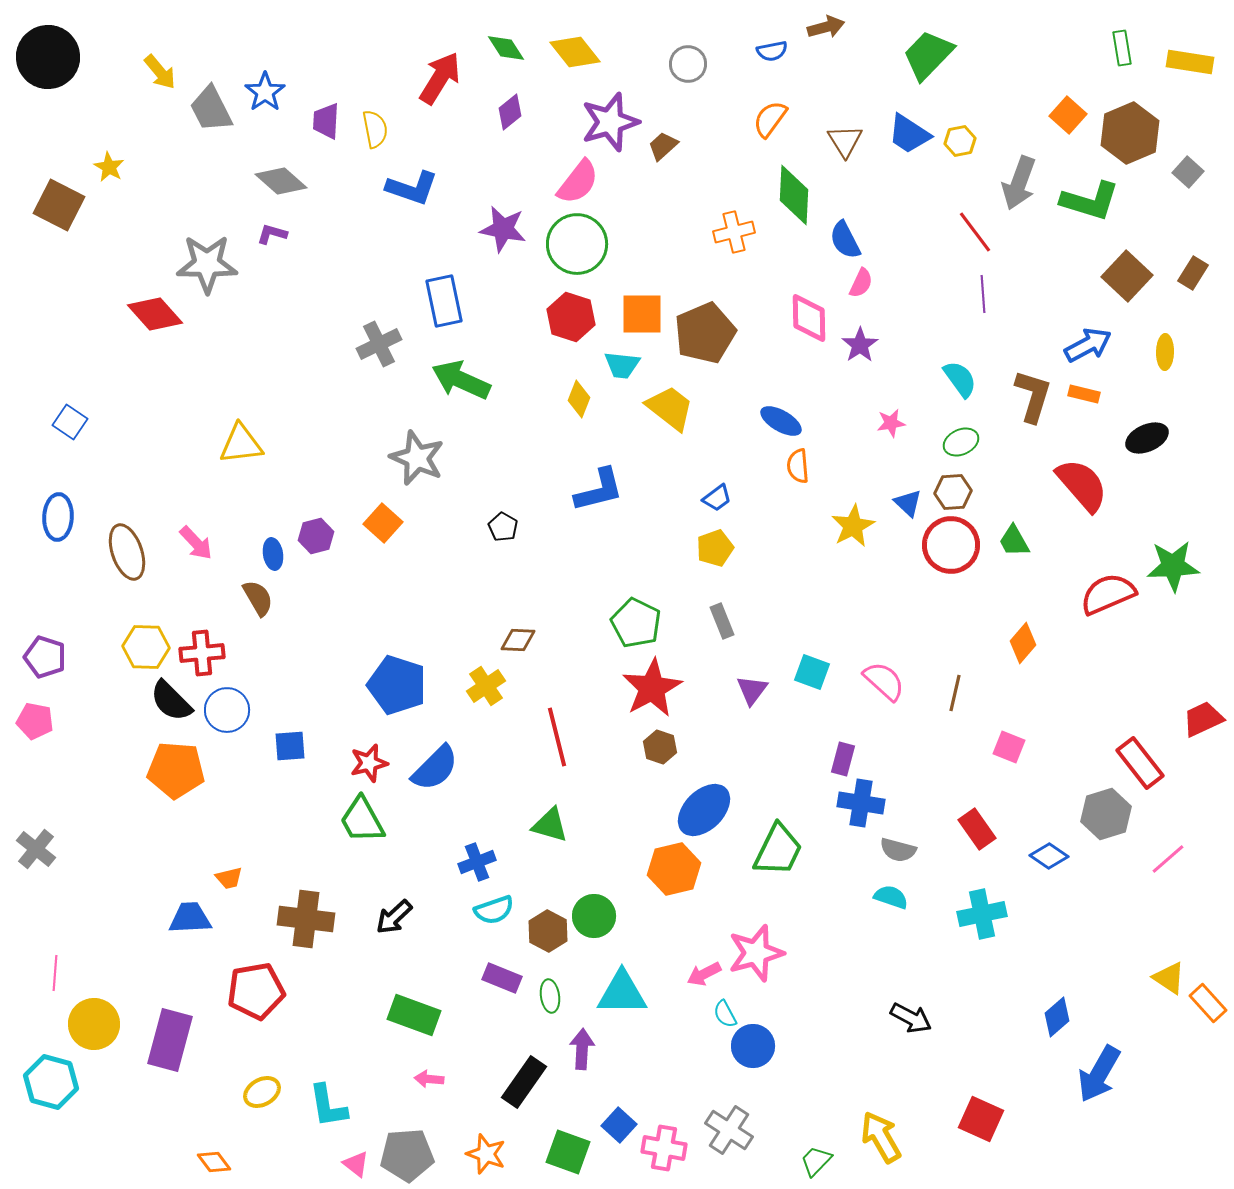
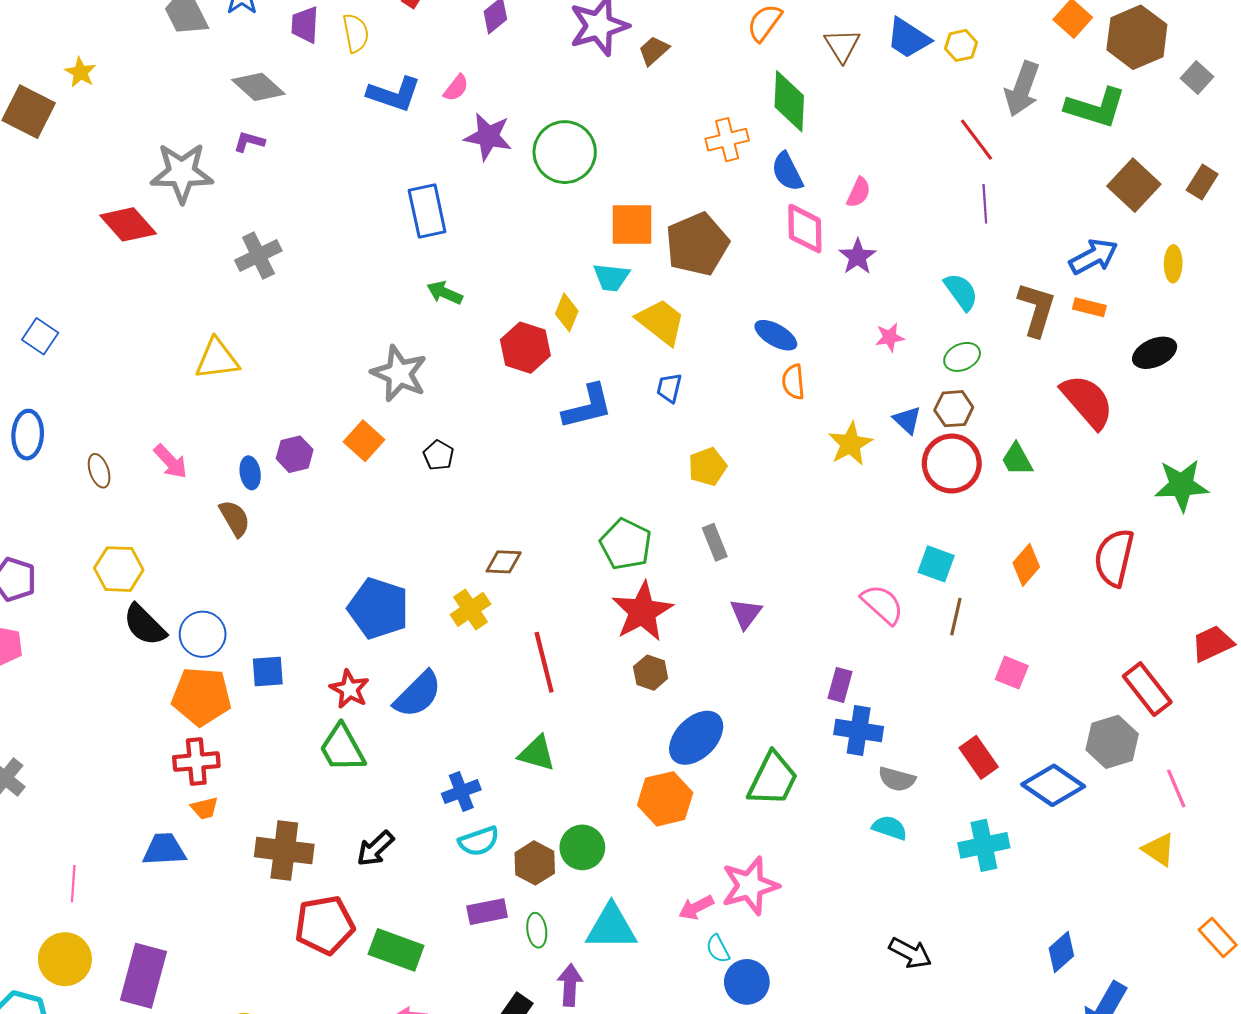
pink semicircle: (578, 182) -> (456, 88), moved, size x0.6
blue semicircle: (845, 240) -> (787, 172), moved
red hexagon: (571, 317) -> (525, 348), moved
gray cross: (379, 344) -> (258, 256), moved
green arrow: (461, 380) -> (445, 293), size x0.6
blue trapezoid: (717, 498) -> (669, 388), moved, turned 140
black pentagon: (503, 527) -> (438, 455), moved
brown ellipse: (127, 552) -> (99, 471), size x0.6
red semicircle: (1108, 594) -> (1114, 558), moved, turned -54
red cross: (202, 653) -> (196, 762), moved
cyan square: (812, 672) -> (936, 564), moved
red star: (369, 763) -> (349, 689), turned -30
orange pentagon: (176, 770) -> (201, 696), moved
blue diamond: (1049, 856) -> (1053, 785), size x1.5
pink line: (1168, 859) -> (1176, 788), turned -72
pink line: (55, 973) -> (73, 884), moved
purple rectangle: (502, 978) -> (487, 912), turned -33
yellow triangle: (1169, 978) -> (1159, 849), moved
red pentagon: (256, 991) -> (325, 925), moved

